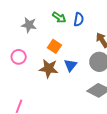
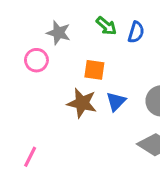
orange square: (54, 46) -> (94, 70), turned -32
pink circle: (19, 57) -> (36, 60), moved

